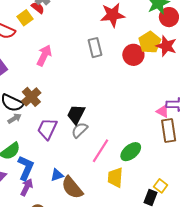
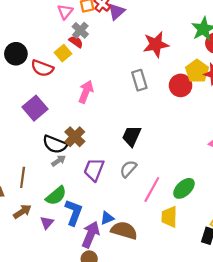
black trapezoid: (76, 114) -> (132, 136), moved
purple arrow: (27, 187) -> (91, 235), moved, size x1.4
brown semicircle: (72, 188) -> (124, 230), turned 150

